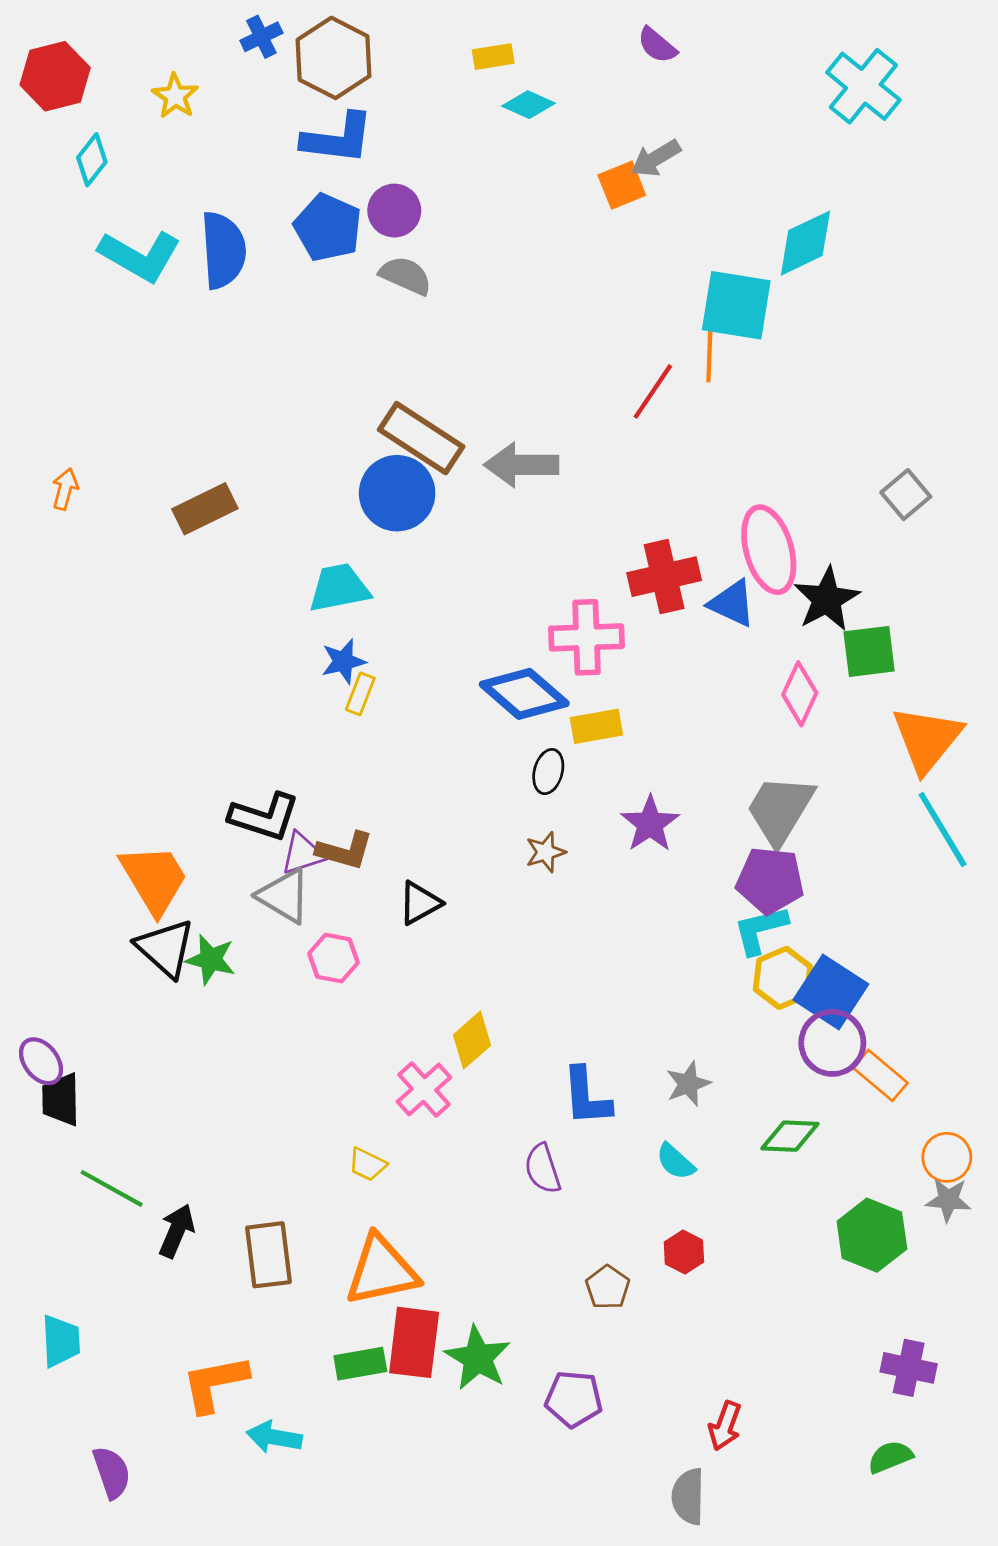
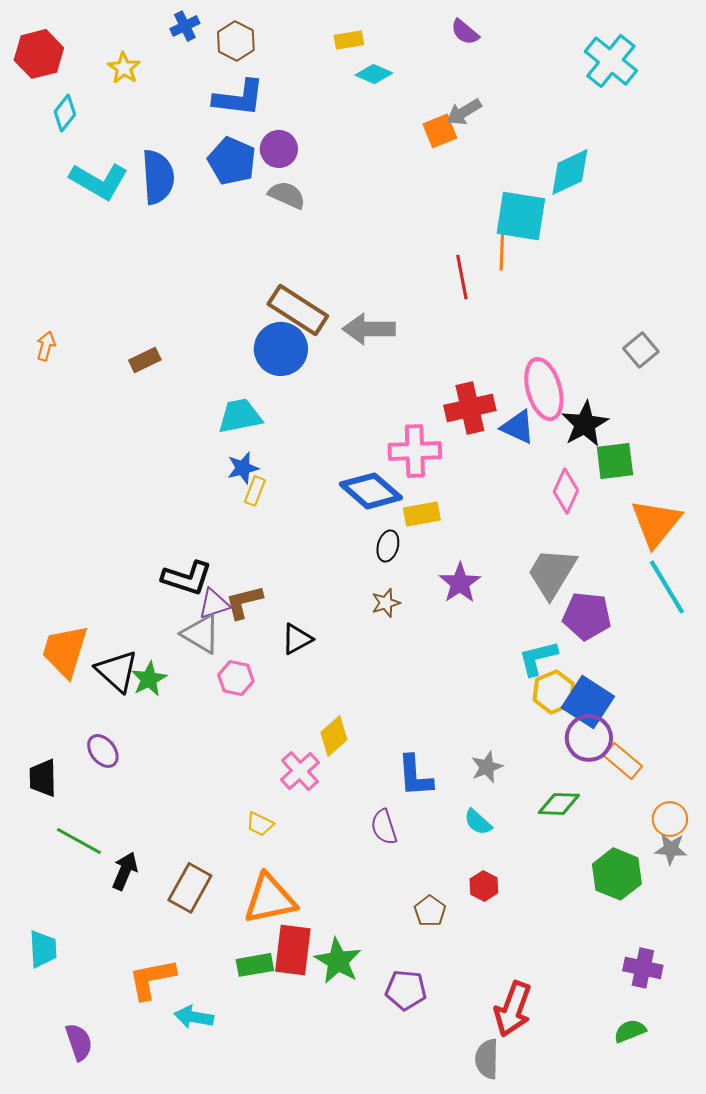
brown hexagon: (333, 58) -> (236, 41), size x0.7
red line: (653, 391) -> (462, 277), turned -45
brown rectangle: (205, 509) -> (145, 360), size x0.7
brown L-shape: (345, 851) -> (244, 602), turned 150
orange trapezoid: (154, 879) -> (65, 651), moved, turned -132
purple pentagon: (770, 880) -> (587, 616), moved
green star: (211, 960) -> (149, 679), turned 30
purple ellipse: (41, 1061) -> (103, 751), moved
brown rectangle: (268, 1255) -> (190, 888), turned 36
red arrow: (725, 1426) -> (513, 1009), size x1.6

